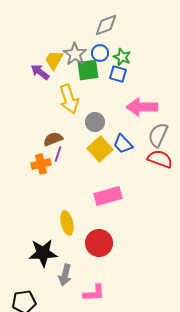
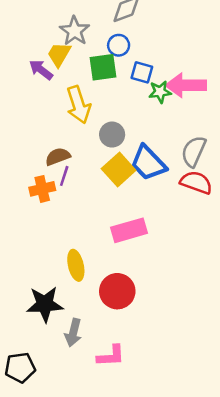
gray star: (75, 54) -> (75, 31), moved
green star: (122, 57) -> (160, 92), moved, turned -30
pink arrow: (142, 107) -> (186, 85), moved
blue trapezoid: (123, 144) -> (148, 163), size x1.4

